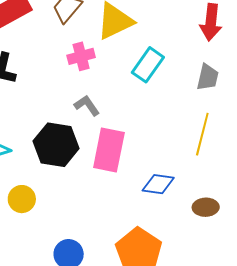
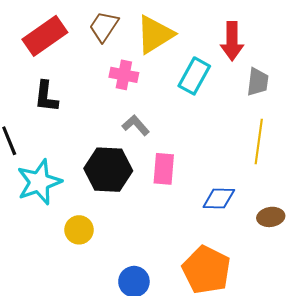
red arrow: (211, 22) -> (232, 41), moved
pink cross: (81, 56) -> (124, 75), turned 32
pink rectangle: (109, 150) -> (164, 169), size x0.7

